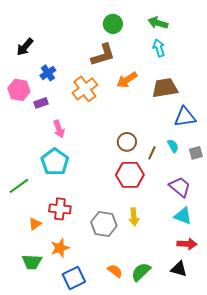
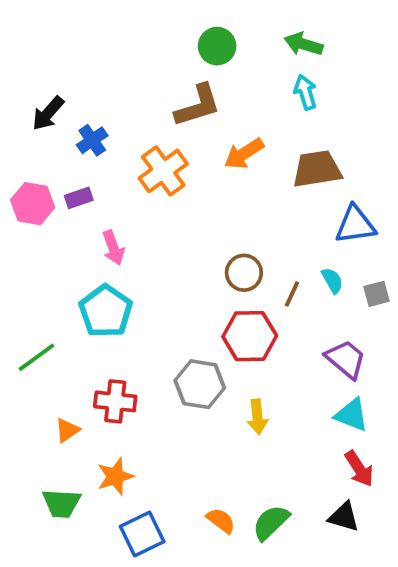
black arrow: (25, 47) -> (48, 113), moved
pink hexagon: (19, 90) -> (33, 204), moved
gray hexagon: (104, 224) -> (200, 384), moved
red arrow: (187, 244) -> (359, 469), turned 54

